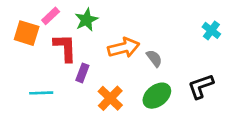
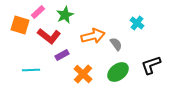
cyan cross: (211, 30) -> (137, 23), moved
red L-shape: (65, 48) -> (49, 36), turned 130
purple rectangle: (82, 73) -> (62, 55), turned 40

